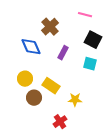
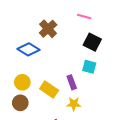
blue diamond: (31, 47) -> (29, 49), turned -35
purple rectangle: (63, 53) -> (72, 82), moved, turned -48
brown circle: (34, 98) -> (20, 103), moved

